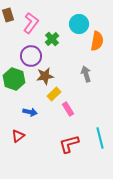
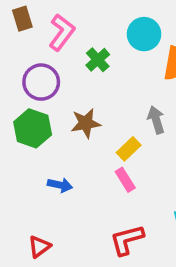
purple circle: (31, 56) -> (41, 82), moved
yellow rectangle: (54, 94) -> (129, 149), moved
red triangle: (18, 136) -> (39, 247), moved

